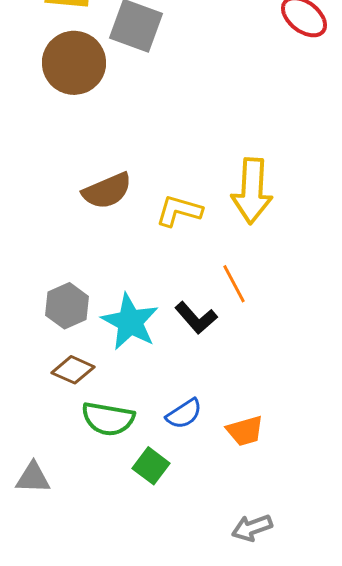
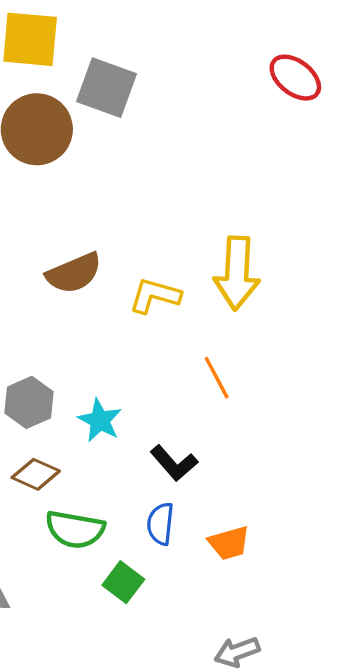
black L-shape: (196, 318) -> (174, 463), moved
cyan star: (130, 322) -> (100, 420), size x0.7
blue semicircle: (184, 414) -> (160, 524), turned 129

